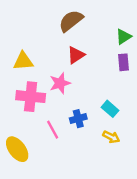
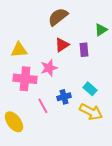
purple rectangle: (123, 62) -> (84, 50), moved
yellow arrow: (111, 137) -> (91, 112), size x1.6

